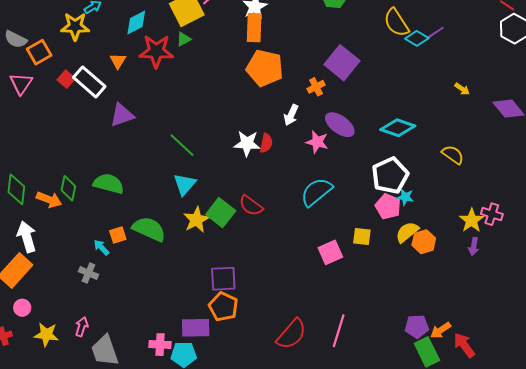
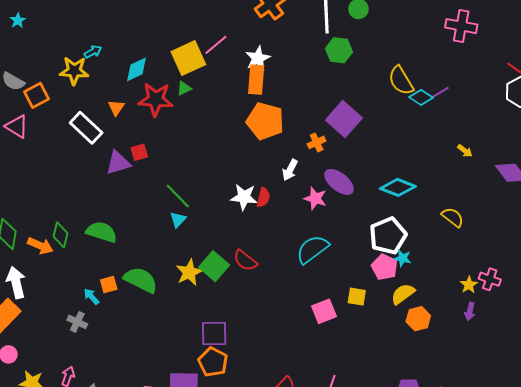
red square: (66, 79) -> (139, 152), moved, turned 30
pink triangle: (21, 84) -> (17, 126), turned -35
cyan triangle: (185, 184) -> (178, 220), moved, size x0.7
yellow star: (472, 220) -> (469, 285), size x0.7
orange hexagon: (424, 242) -> (418, 319), moved

